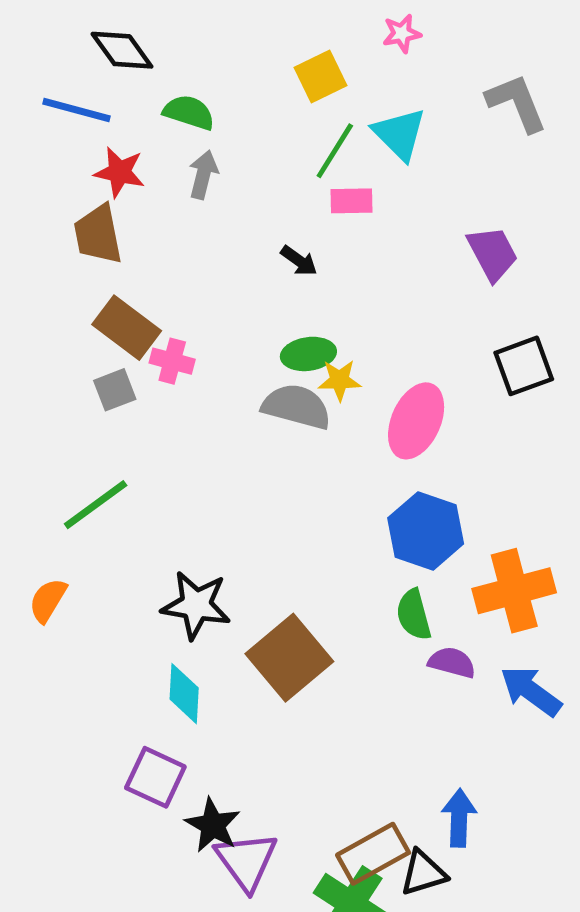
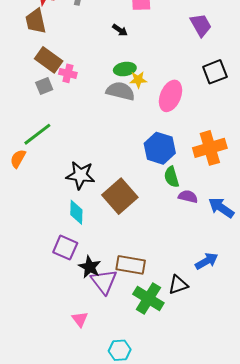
blue hexagon: (426, 531) -> (160, 148), moved
orange cross: (514, 591) -> (210, 148), moved
orange semicircle: (48, 600) -> (18, 159), moved
blue arrow: (459, 818) -> (207, 261), moved, turned 60
brown rectangle: (373, 854) -> (131, 265), moved, turned 40

